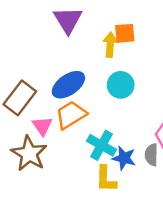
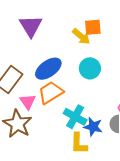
purple triangle: (68, 20) -> (31, 26), moved
yellow arrow: (110, 45) -> (81, 36), turned 126

